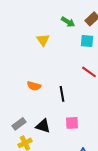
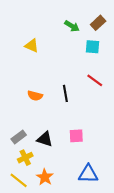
yellow triangle: (43, 40) -> (32, 46), moved, turned -32
black line: (62, 94) -> (65, 93), moved

